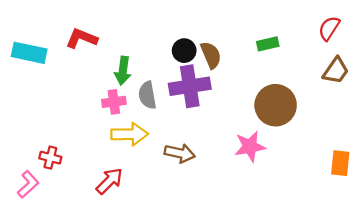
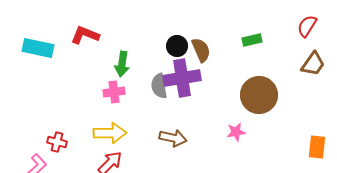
gray semicircle: (147, 95) -> (159, 86), moved
yellow arrow: (130, 134) -> (110, 133), moved
pink star: (250, 146) -> (236, 132), size x0.7

